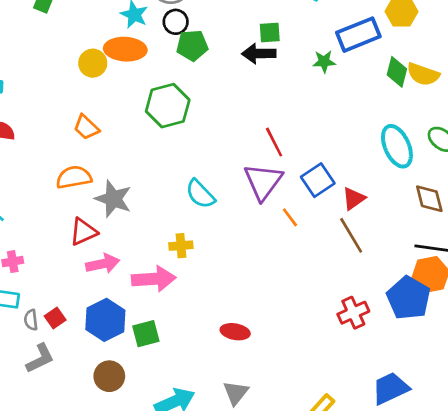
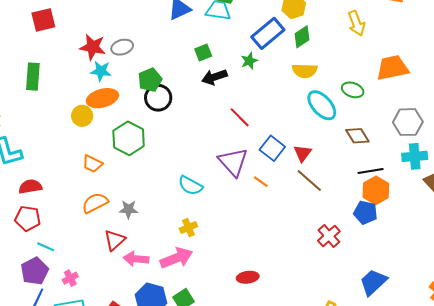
black circle: (176, 22) -> (158, 98), moved, size x1.4
black arrow: (259, 54) -> (214, 77), moved
green diamond: (397, 72) -> (302, 37), moved, turned 60
yellow semicircle: (423, 74) -> (305, 71), moved
green hexagon: (168, 106) -> (129, 138), moved
red line: (274, 142) -> (240, 117), moved
gray star: (113, 199) -> (129, 209), size x0.7
pink arrow: (103, 264) -> (136, 259), turned -145
blue pentagon: (409, 298) -> (365, 212), size x0.7

